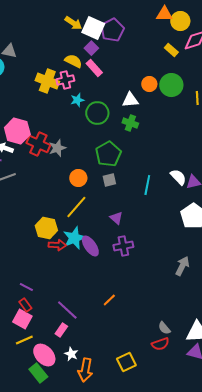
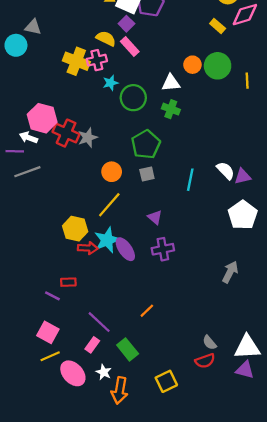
red rectangle: (25, 305) -> (68, 282), moved, turned -56
green rectangle: (38, 373) -> (128, 349), moved

